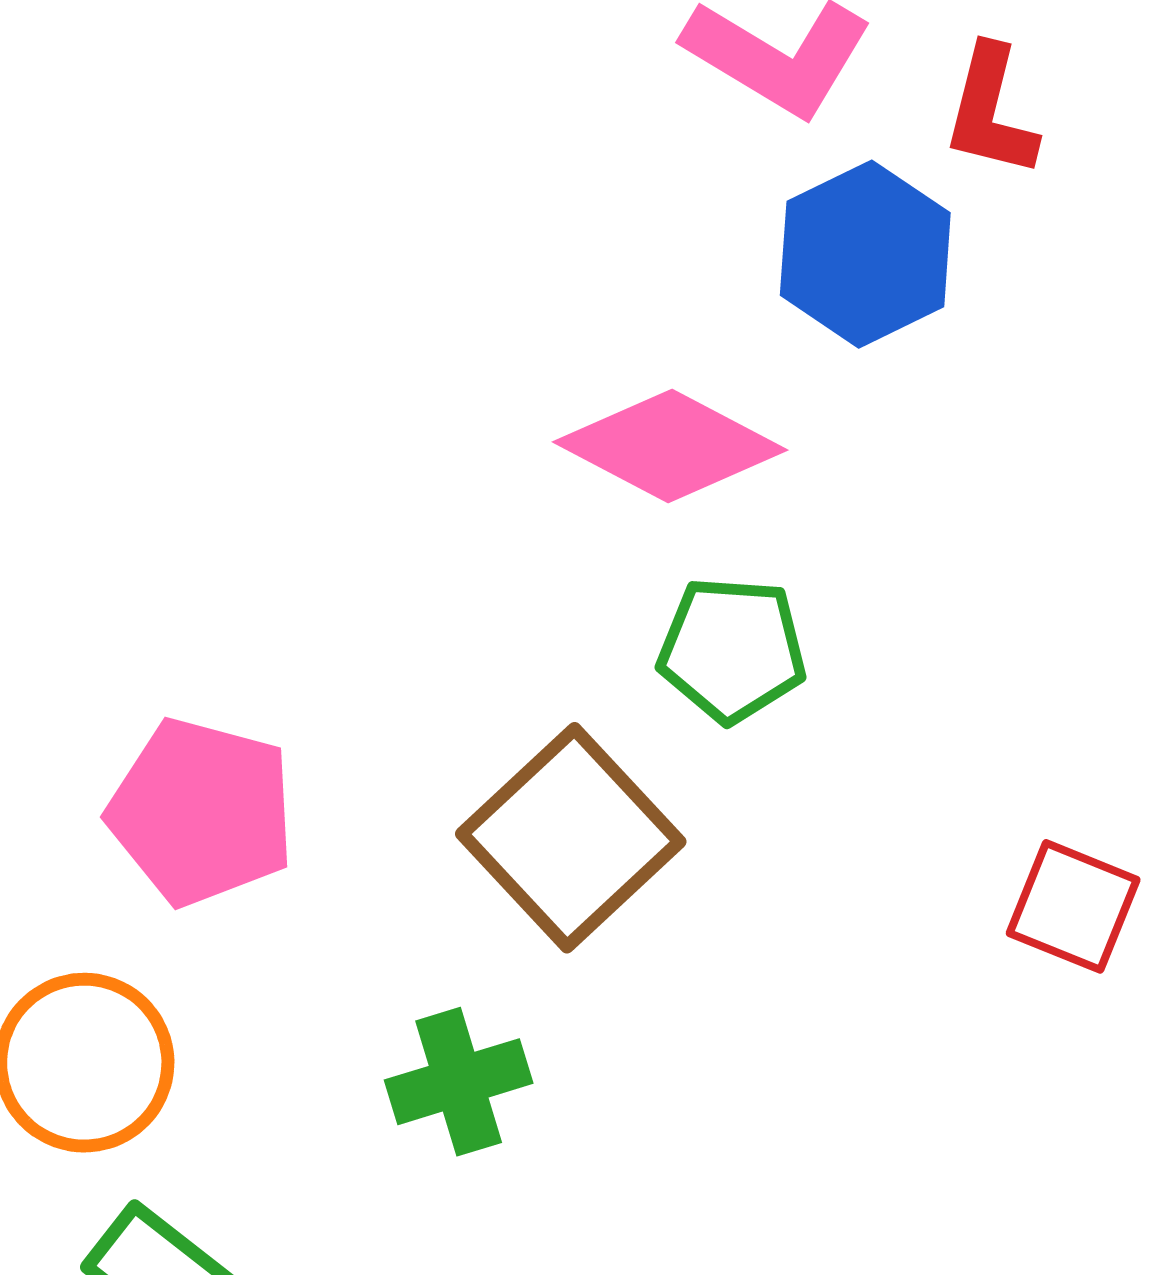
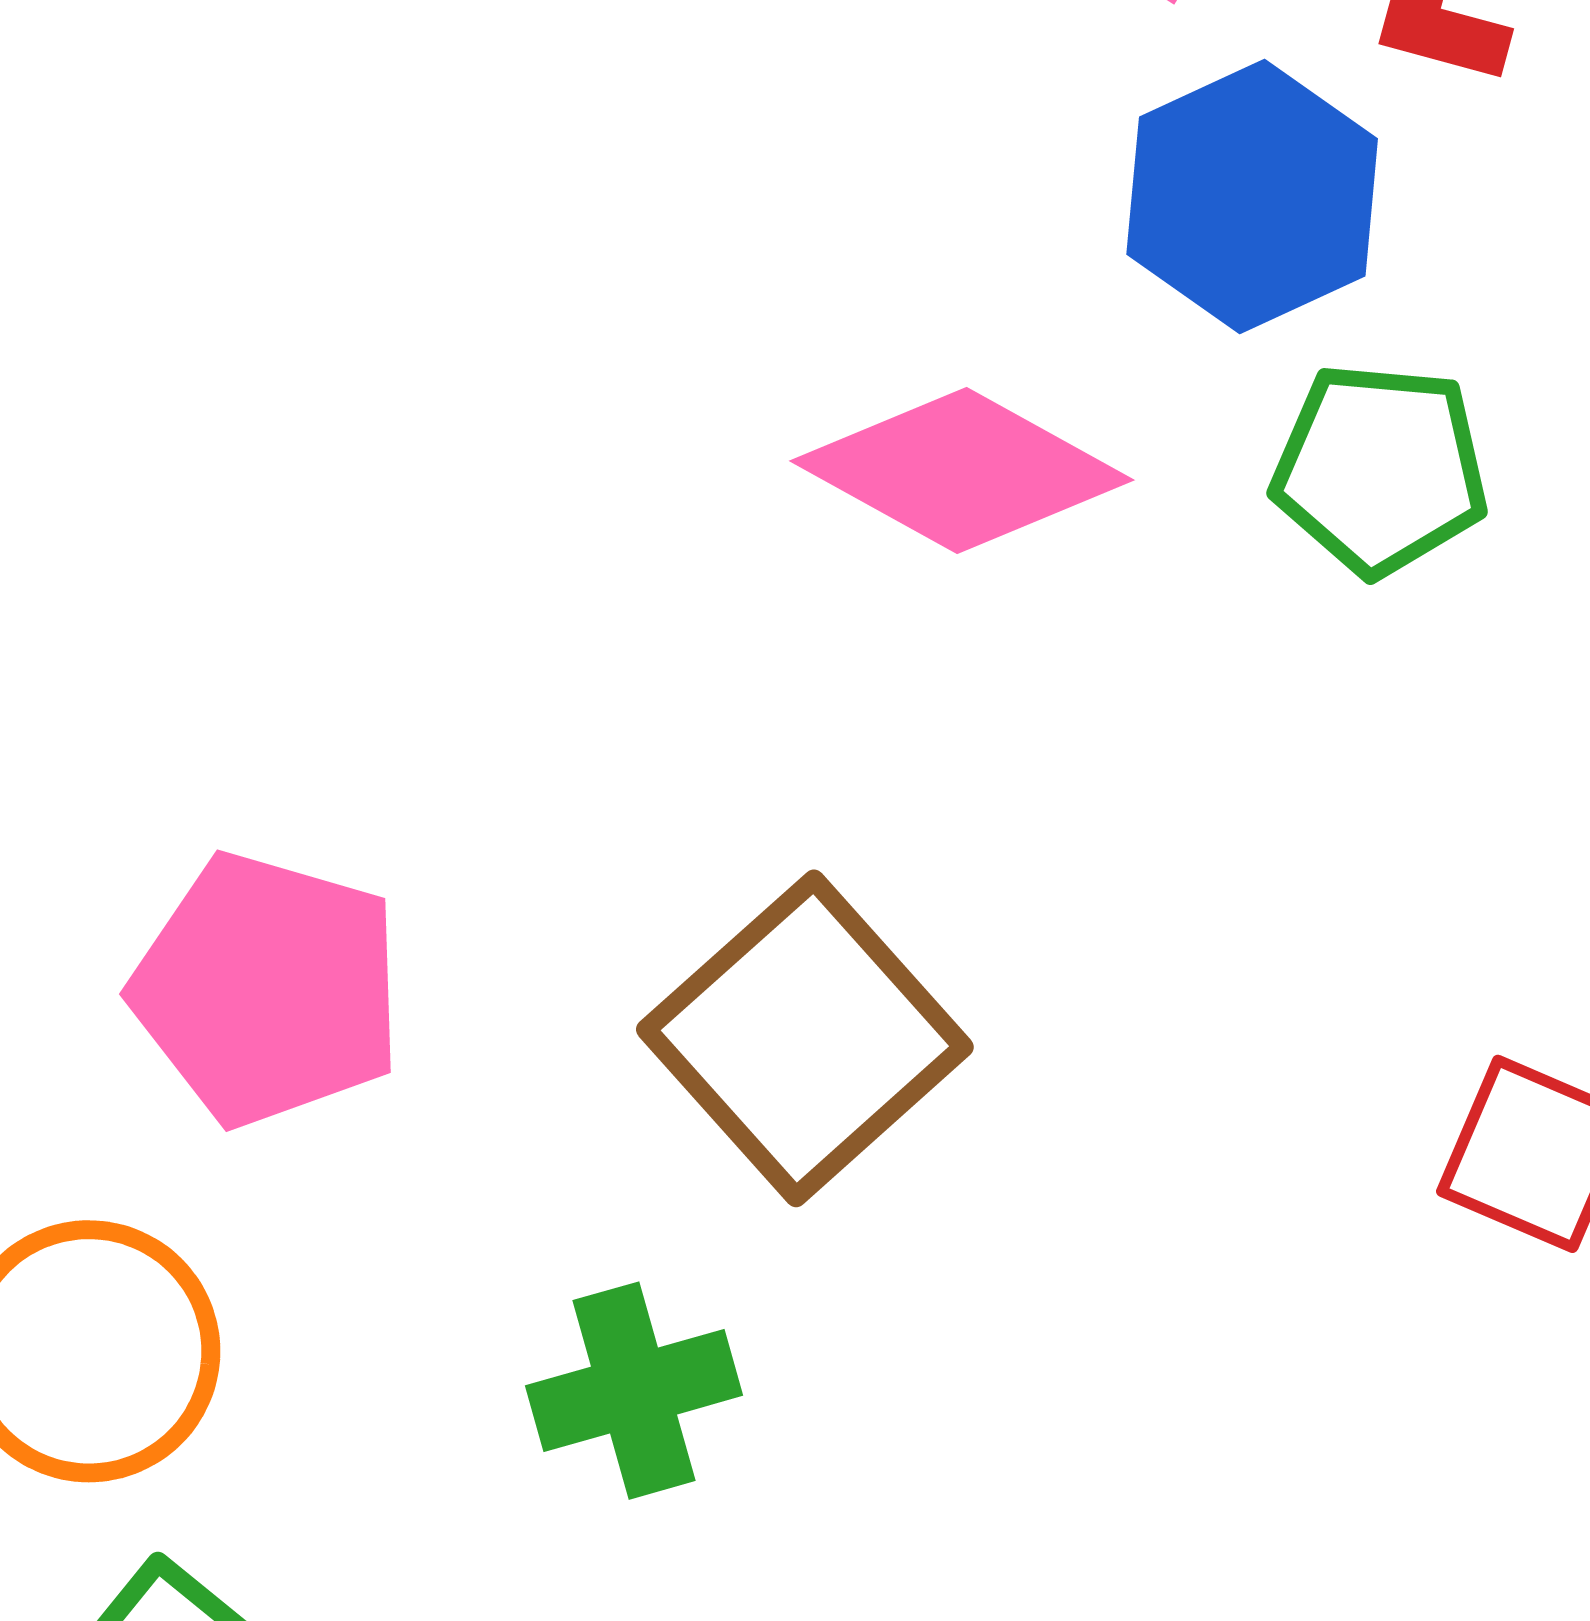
green pentagon: (732, 649) -> (1380, 469), moved

